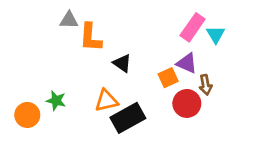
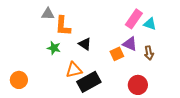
cyan triangle: (216, 34) -> (150, 24), turned -40
brown arrow: (206, 85) -> (149, 53), moved
green star: (56, 101) -> (54, 48), moved
red circle: (187, 103) -> (138, 85), moved

